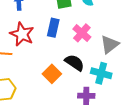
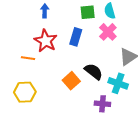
pink cross: (82, 33) -> (108, 32), moved

